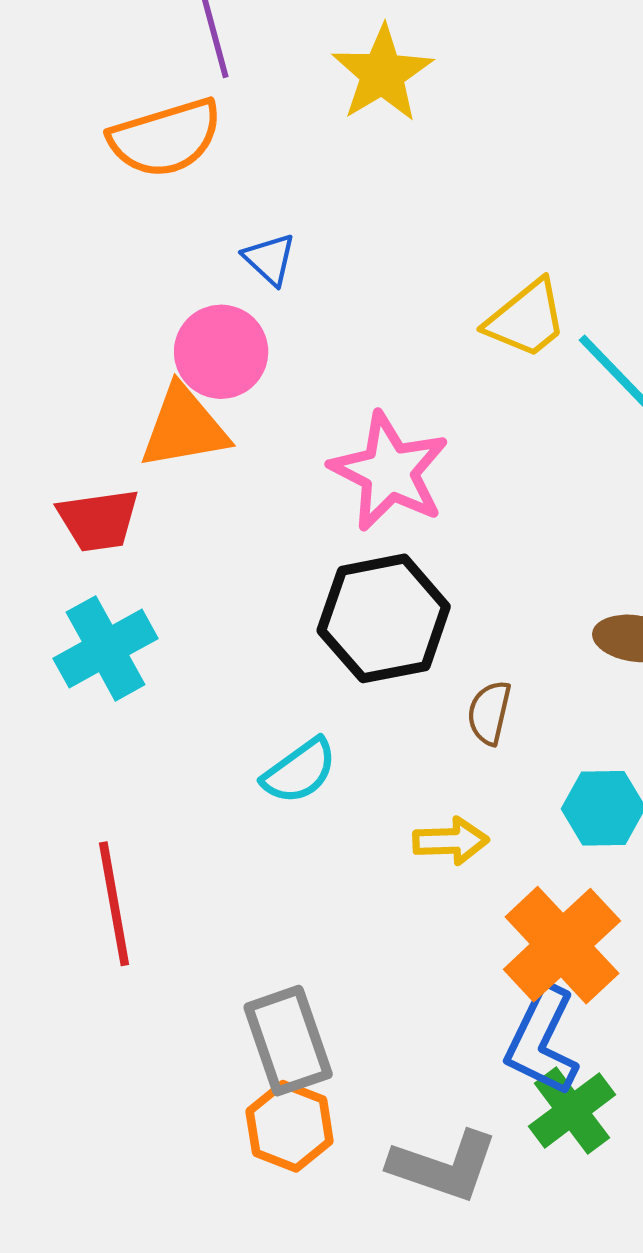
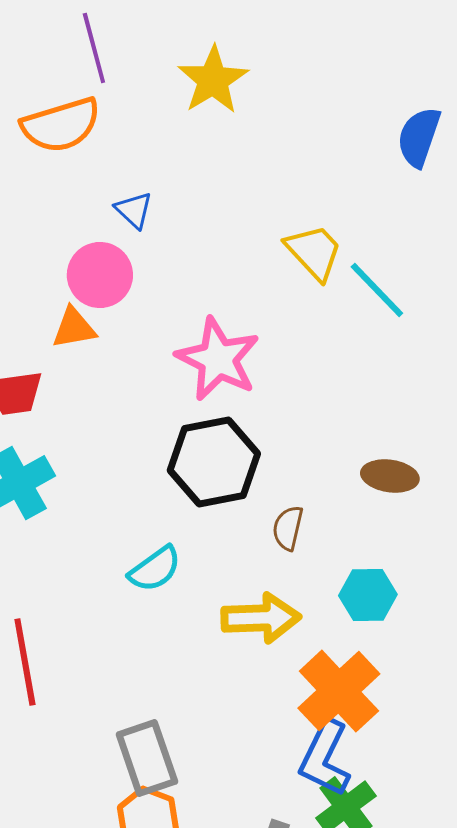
yellow trapezoid: (526, 319) -> (314, 252), turned -94
orange triangle: (184, 427) -> (74, 328), size x0.7
yellow arrow: (451, 841) -> (261, 618), size x1.5

